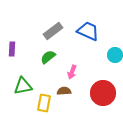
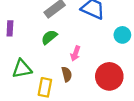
brown semicircle: (64, 91) -> (67, 74), turned 80

